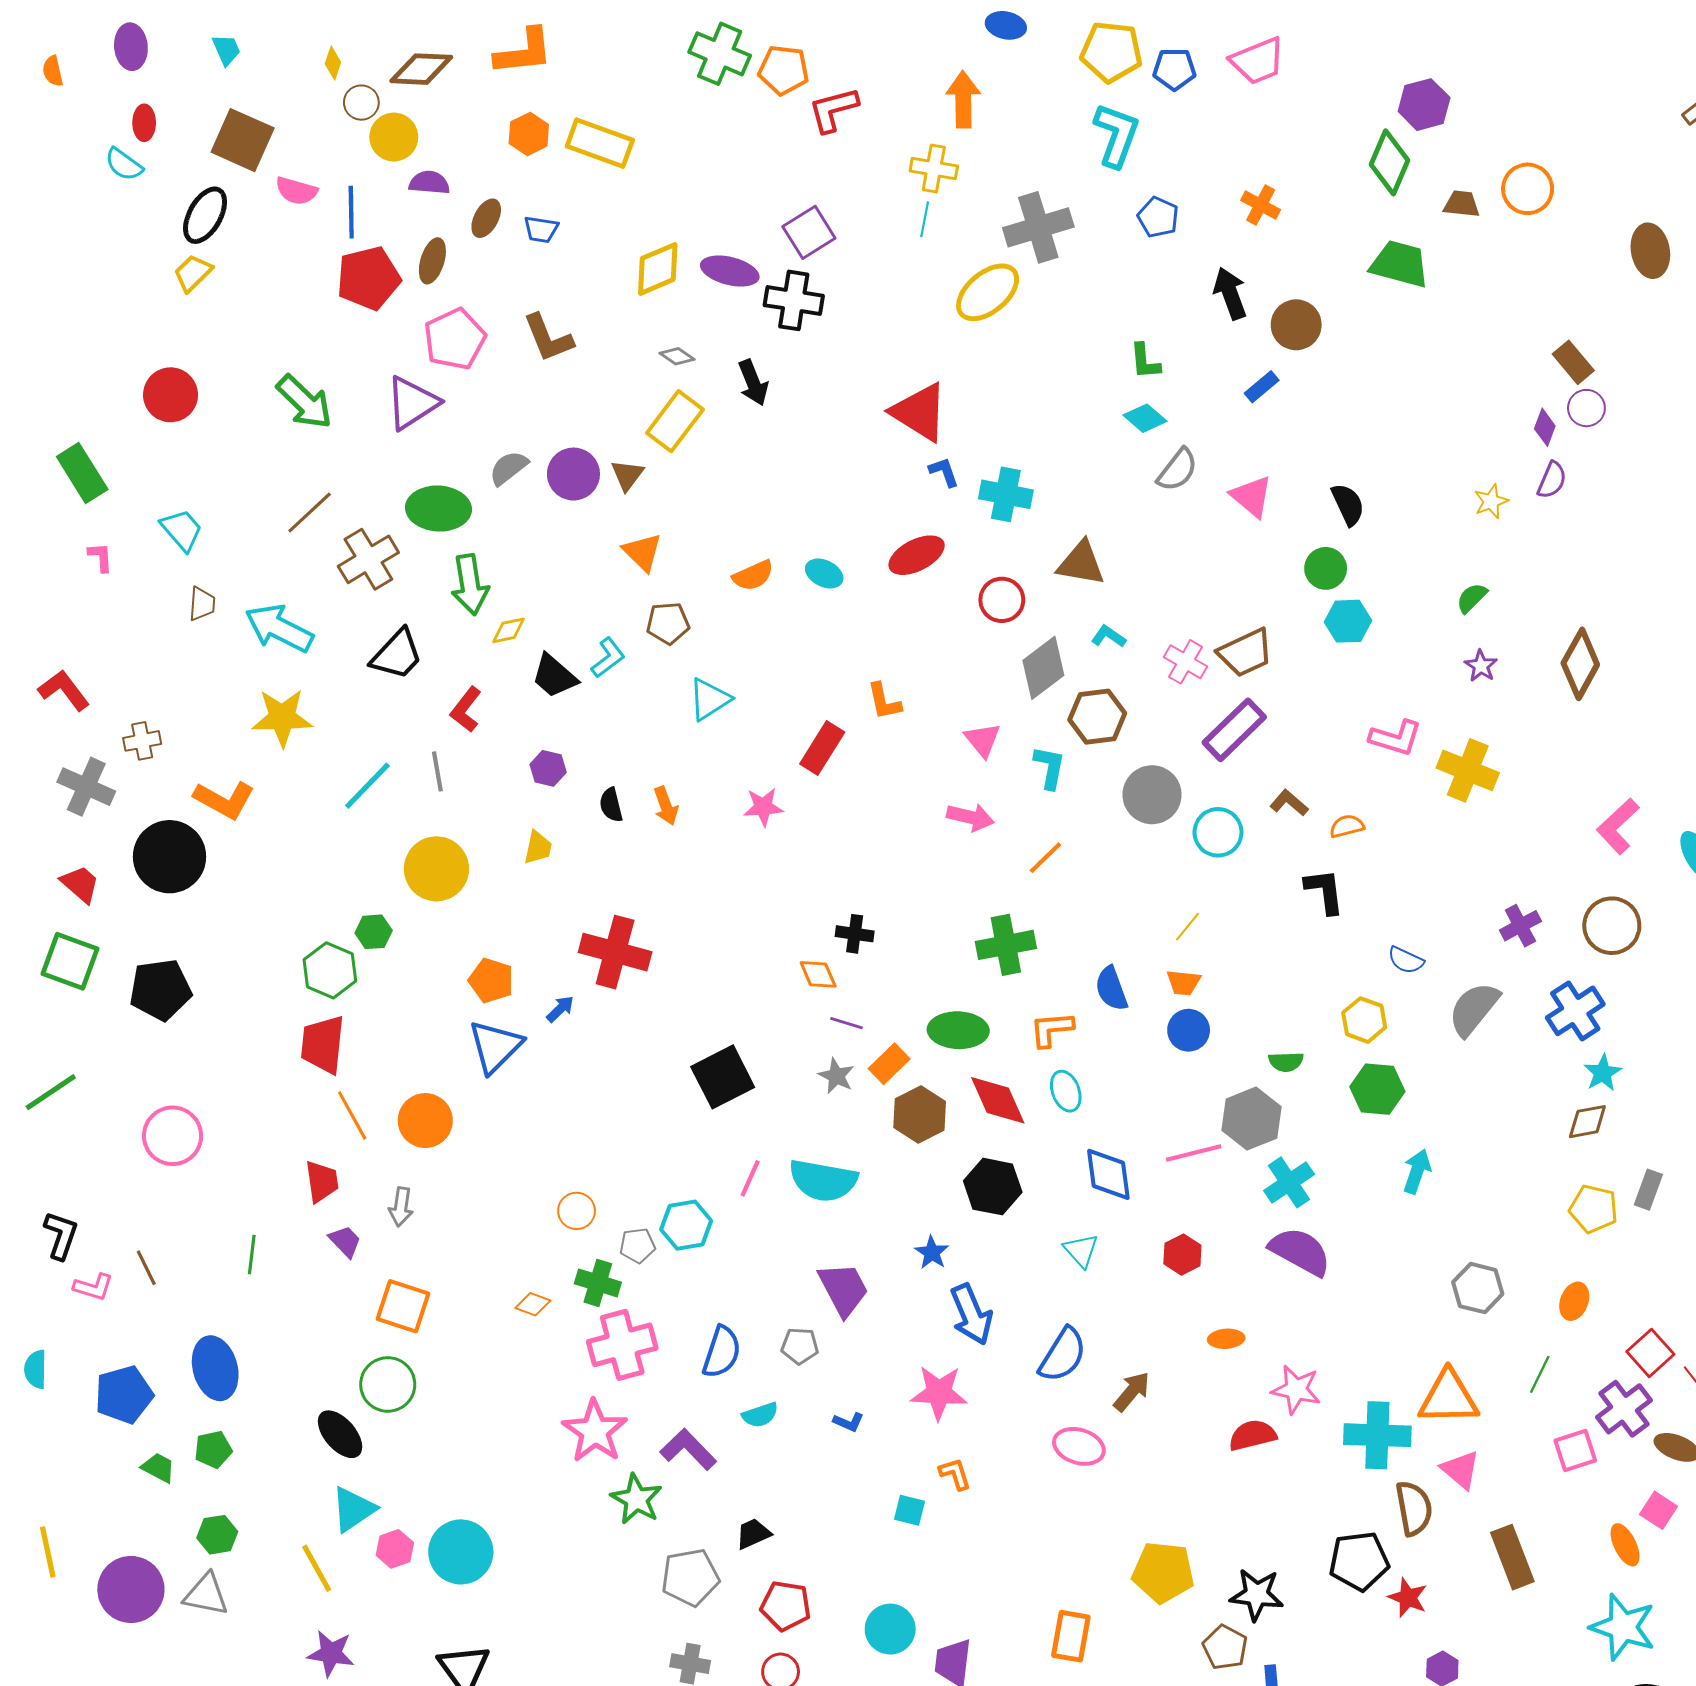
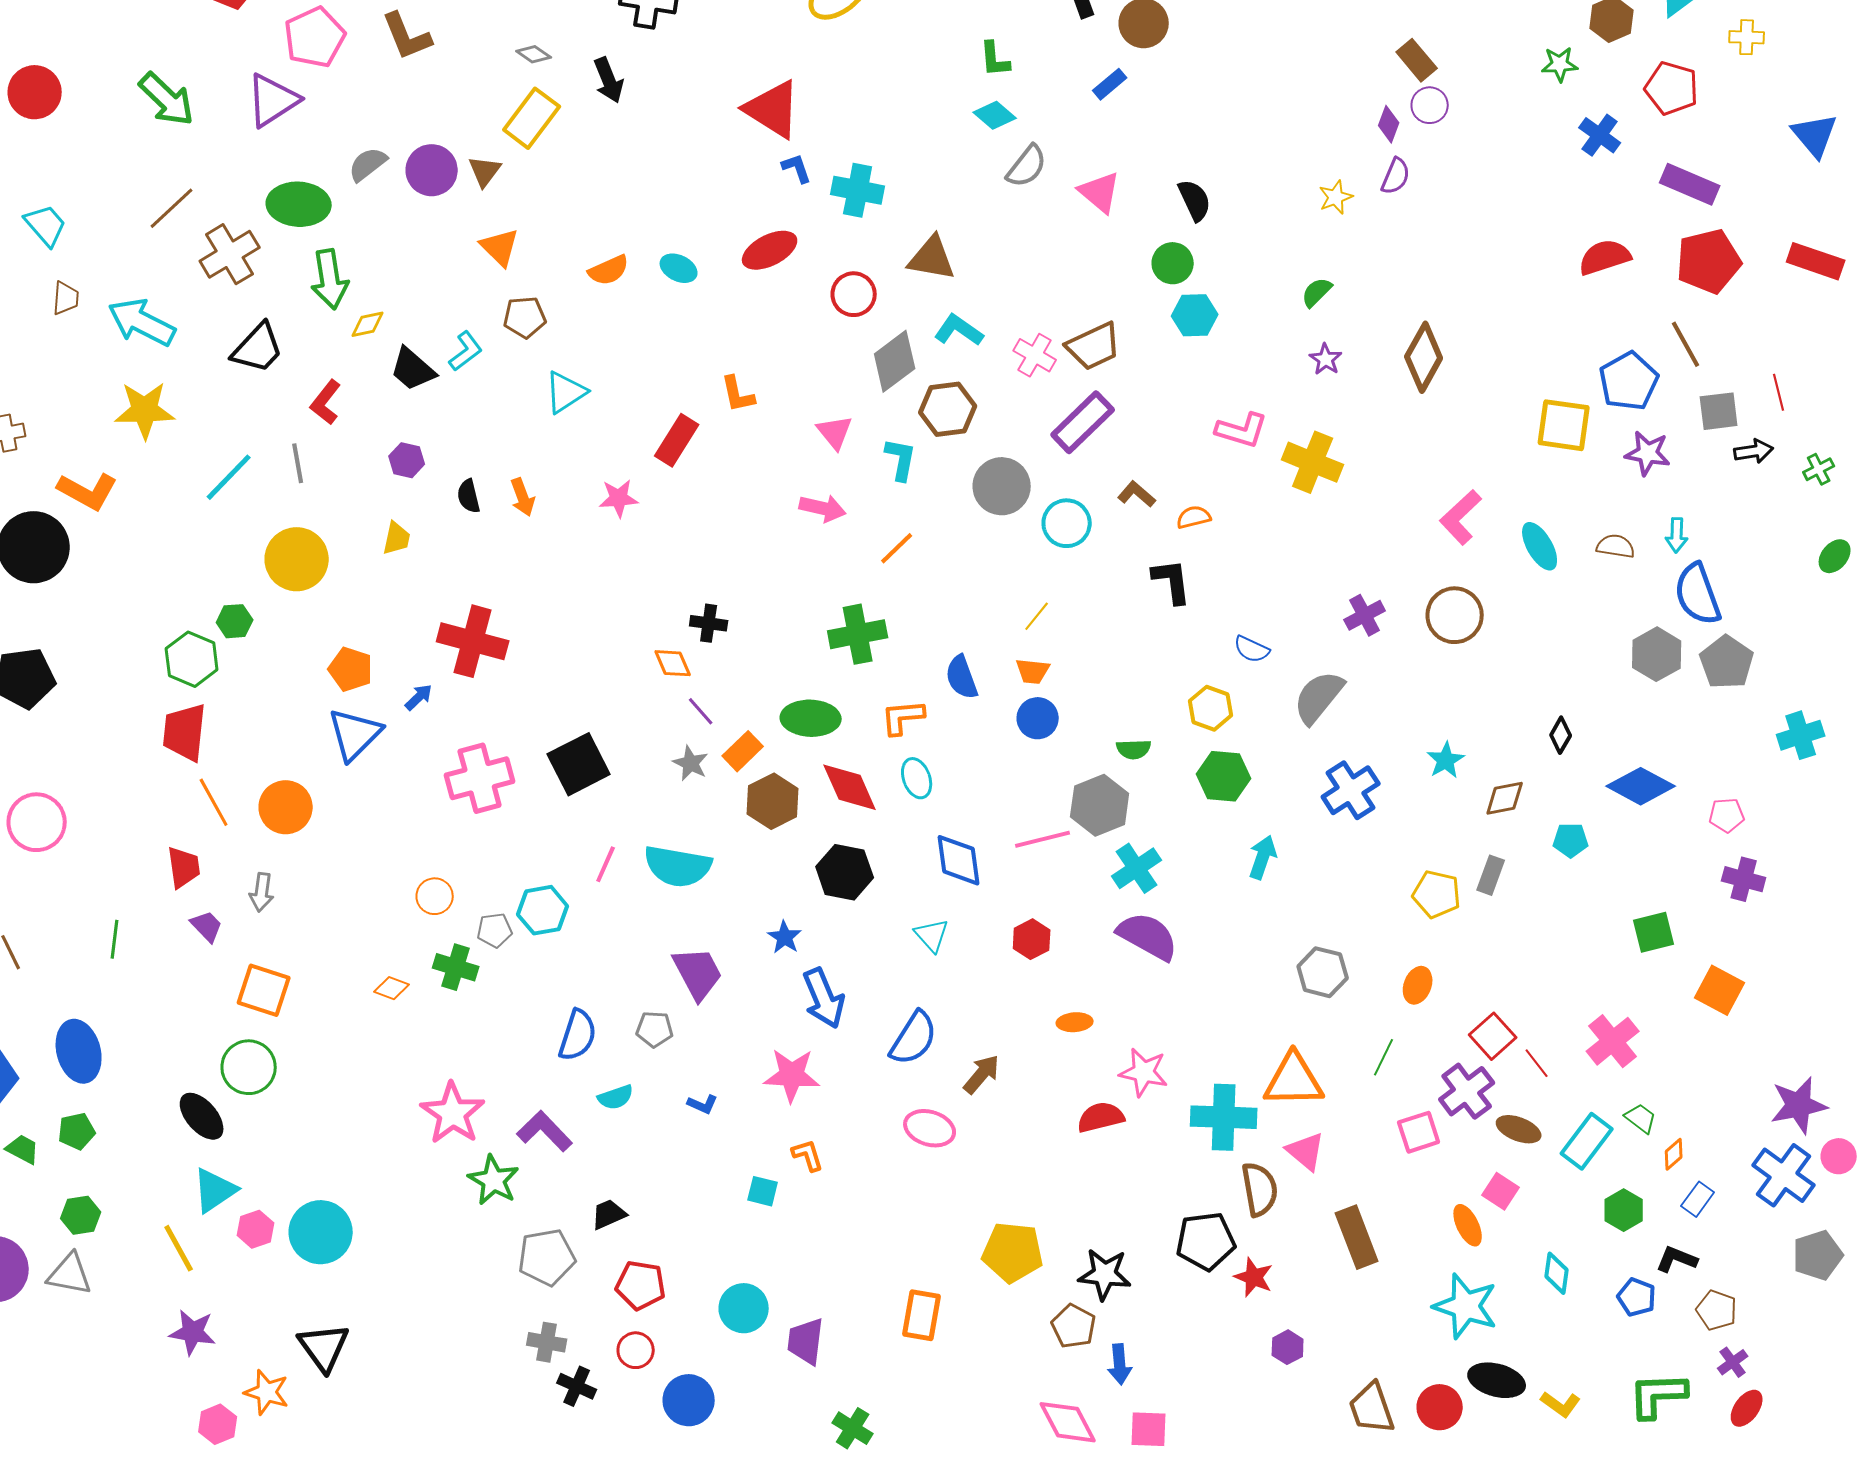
cyan L-shape: (1108, 636) -> (959, 330), size x1.4
blue cross: (1575, 1011) -> (1351, 790), moved
purple line: (847, 1023) -> (701, 711), turned 32
brown diamond: (1587, 1122) -> (1505, 798), moved
pink cross: (622, 1345) -> (480, 778), moved

